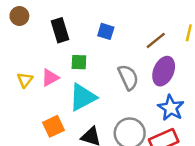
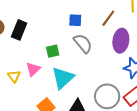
black rectangle: (60, 30) -> (19, 30), moved, turned 54
blue square: (106, 31) -> (75, 20), moved
gray semicircle: (128, 77) -> (83, 43), moved

